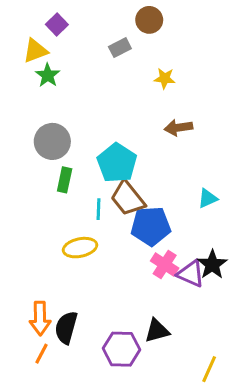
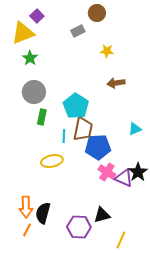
yellow triangle: (35, 51) -> (23, 33), size x1.4
green star: (48, 75) -> (30, 58), moved
brown trapezoid: (128, 198) -> (83, 129), turned -130
yellow line: (209, 369) -> (121, 240), moved

